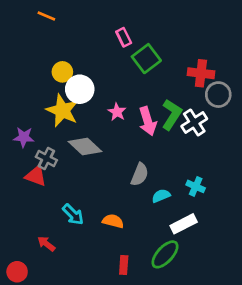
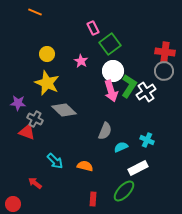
red cross: (201, 73) -> (165, 52), moved
white circle: (80, 89) -> (113, 71), moved
pink star: (117, 112) -> (81, 61), moved

